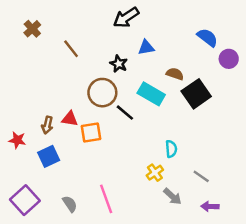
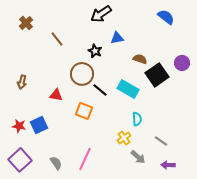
blue semicircle: (207, 38) -> (166, 17), moved
purple circle: (229, 59) -> (182, 63), moved
cyan rectangle: (151, 94) -> (128, 89), moved
brown arrow: (47, 125) -> (22, 82), moved
orange square: (91, 133) -> (84, 111), moved, turned 30
red star: (17, 140) -> (19, 126), moved
pink line: (106, 199) -> (85, 159), turned 45

